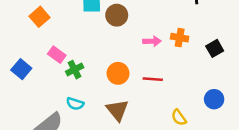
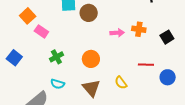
pink rectangle: (57, 55) -> (41, 31), moved
red line: (153, 79) -> (146, 65), moved
yellow semicircle: (179, 117) -> (121, 83), moved

